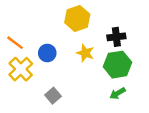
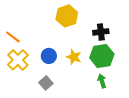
blue circle: (47, 53) -> (49, 56), moved
yellow star: (85, 53) -> (74, 57), moved
green arrow: (118, 93) -> (102, 81), turned 104

